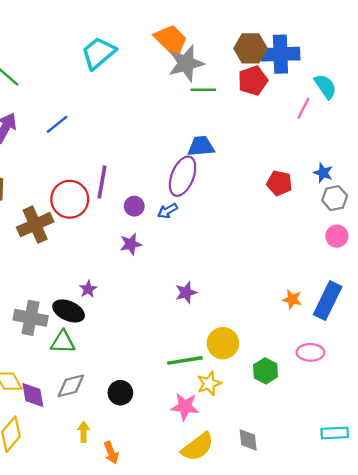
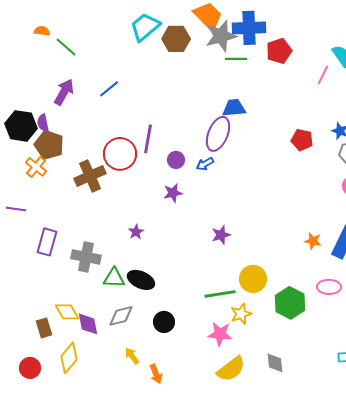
brown hexagon: (251, 48) -> (176, 39), moved
blue cross: (280, 54) -> (249, 28), moved
black ellipse: (69, 311) -> (141, 280), moved
green hexagon: (265, 371) -> (290, 303), size x1.4
yellow arrow: (84, 432) -> (132, 356), turned -36

